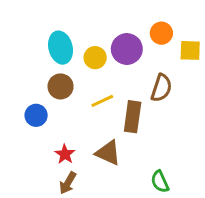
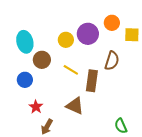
cyan ellipse: (61, 48) -> (25, 42), moved
yellow line: (102, 101) -> (71, 70), turned 56
red star: (65, 154) -> (36, 107), moved
green semicircle: (160, 182) -> (121, 126), moved

